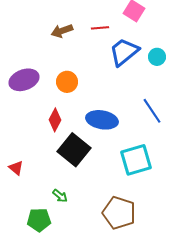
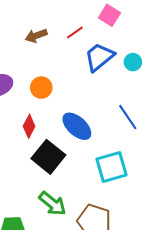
red line: (100, 28) -> (75, 33), turned -30
blue ellipse: (102, 120) -> (77, 126), turned 32
green arrow: (60, 196) -> (52, 204), moved, size x1.8

